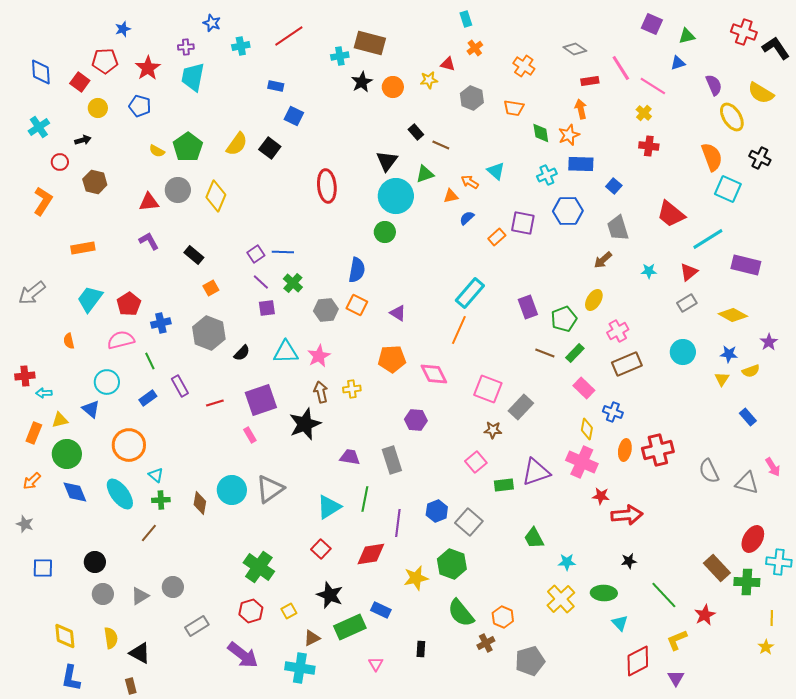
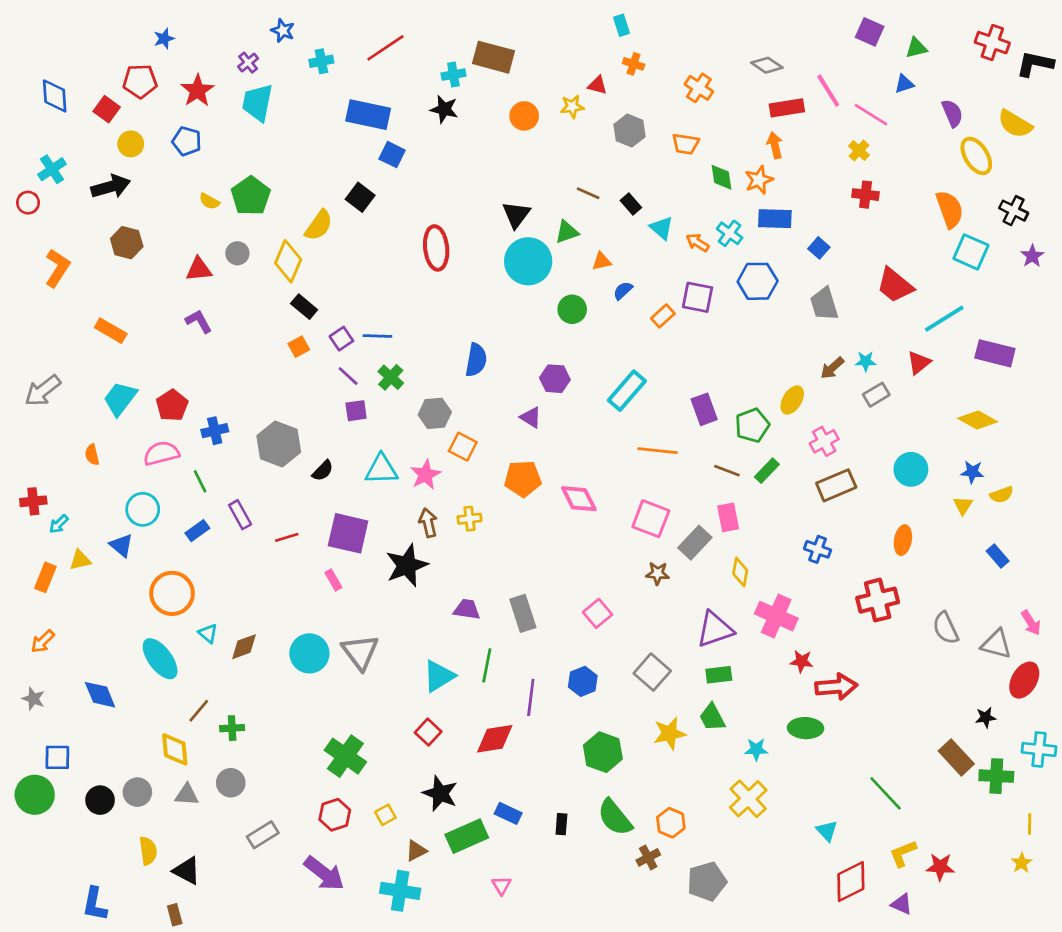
purple cross: (186, 47) -> (248, 63), turned -35
orange cross: (475, 48) -> (634, 64), turned -35
black L-shape: (776, 48) -> (1035, 64), turned -44
red rectangle: (590, 81) -> (787, 108), size x1.4
black star: (362, 82) -> (444, 109), moved, turned -30
blue rectangle: (276, 86) -> (368, 115), size x2.0
black rectangle: (416, 132) -> (631, 204), moved
black arrow: (83, 140) -> (111, 187), size x1.8
yellow semicircle: (237, 144) -> (319, 225), moved
red circle: (60, 162) -> (28, 203), moved
cyan cross: (547, 175) -> (730, 233), turned -30
orange arrow: (470, 182) -> (698, 243), moved
gray circle: (178, 190) -> (237, 253), size x0.7
green circle: (385, 232) -> (572, 309), moved
orange rectangle: (83, 248) -> (111, 331), turned 40
black rectangle: (194, 255) -> (304, 307), moved
brown arrow: (603, 260) -> (832, 368), moved
orange square: (211, 288) -> (299, 347), moved
gray rectangle: (687, 303) -> (876, 395), moved
orange square: (357, 305) -> (463, 447), moved
orange line: (459, 330) -> (658, 451), moved, turned 72
purple star: (769, 342) -> (1032, 256), moved
pink rectangle: (584, 388) -> (728, 517), moved, turned 35
cyan arrow: (44, 393) -> (59, 524), turned -42
purple square: (261, 400) -> (348, 533), turned 32
purple hexagon: (416, 420) -> (555, 379), moved
yellow diamond: (587, 429) -> (740, 572), moved
orange ellipse: (625, 450) -> (903, 540), moved
green circle: (67, 454) -> (35, 795), moved
pink square: (476, 462) -> (597, 613), moved
green rectangle: (504, 485) -> (719, 675), moved
gray triangle: (270, 489) -> (360, 652), turned -32
blue diamond: (75, 492) -> (100, 695), moved
green cross: (161, 500) -> (232, 728), moved
brown diamond: (200, 503) -> (244, 647), moved, turned 60
gray square: (469, 522) -> (652, 672), moved
red ellipse: (753, 539) -> (1024, 680), moved
black star: (629, 561) -> (986, 717), moved
black circle: (95, 562) -> (100, 800), moved
yellow star: (416, 578) -> (670, 733), moved
green ellipse: (604, 593) -> (806, 728), moved
gray triangle: (140, 596) -> (187, 795), turned 36
red star: (705, 615) -> (940, 867), moved, turned 30
yellow diamond: (65, 636) -> (175, 749), moved
black rectangle: (421, 649) -> (561, 824), moved
purple triangle: (676, 678) -> (902, 904), turned -36

